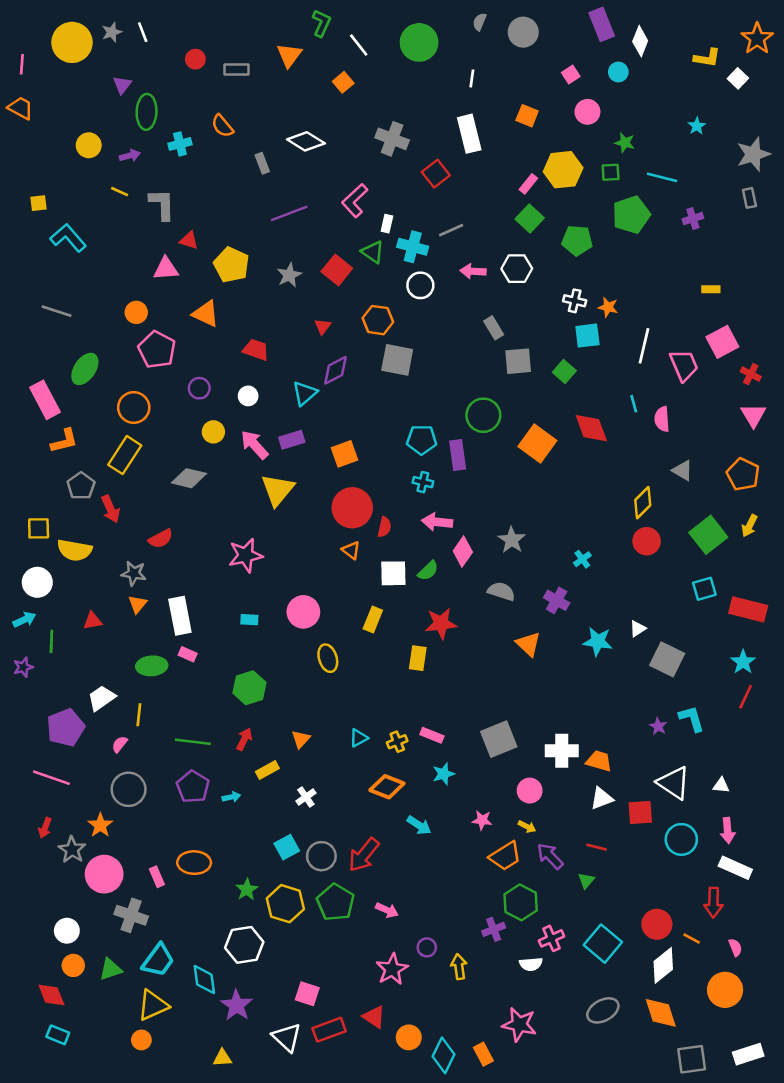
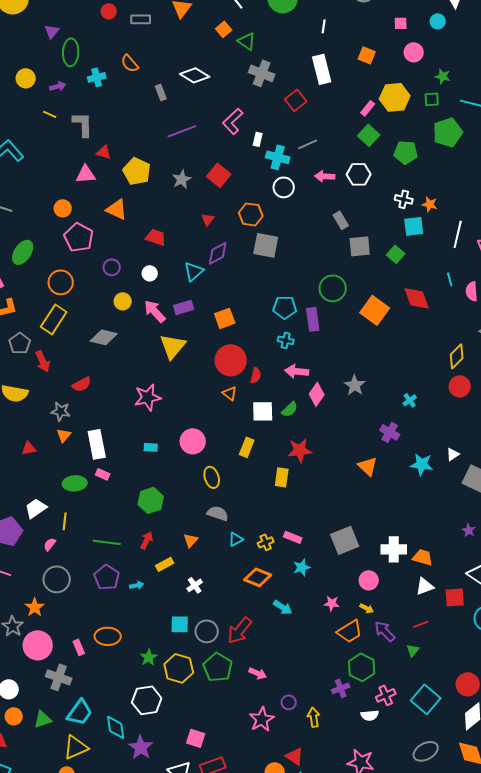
pink square: (571, 75) -> (401, 23), turned 32
green triangle: (373, 252) -> (247, 41), moved
gray semicircle: (501, 591) -> (218, 513), moved
cyan square: (287, 847) -> (180, 624), turned 30
red line: (596, 847) -> (421, 624), turned -35
red triangle: (374, 1017) -> (295, 756), moved

